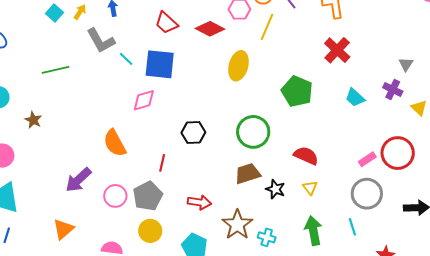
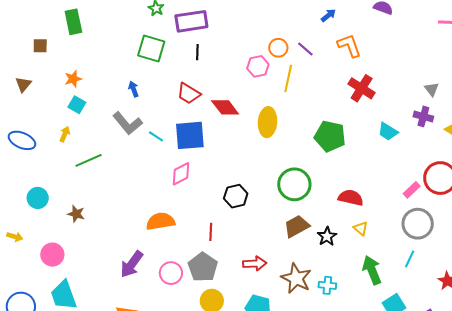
yellow arrow: (80, 12) -> (65, 134), moved
red diamond: (210, 29) -> (225, 107), moved, turned 36
orange semicircle: (115, 143) -> (160, 221), turned 120
black star: (275, 189) -> (327, 236), turned 30
cyan line: (352, 227) -> (410, 259), turned 54

